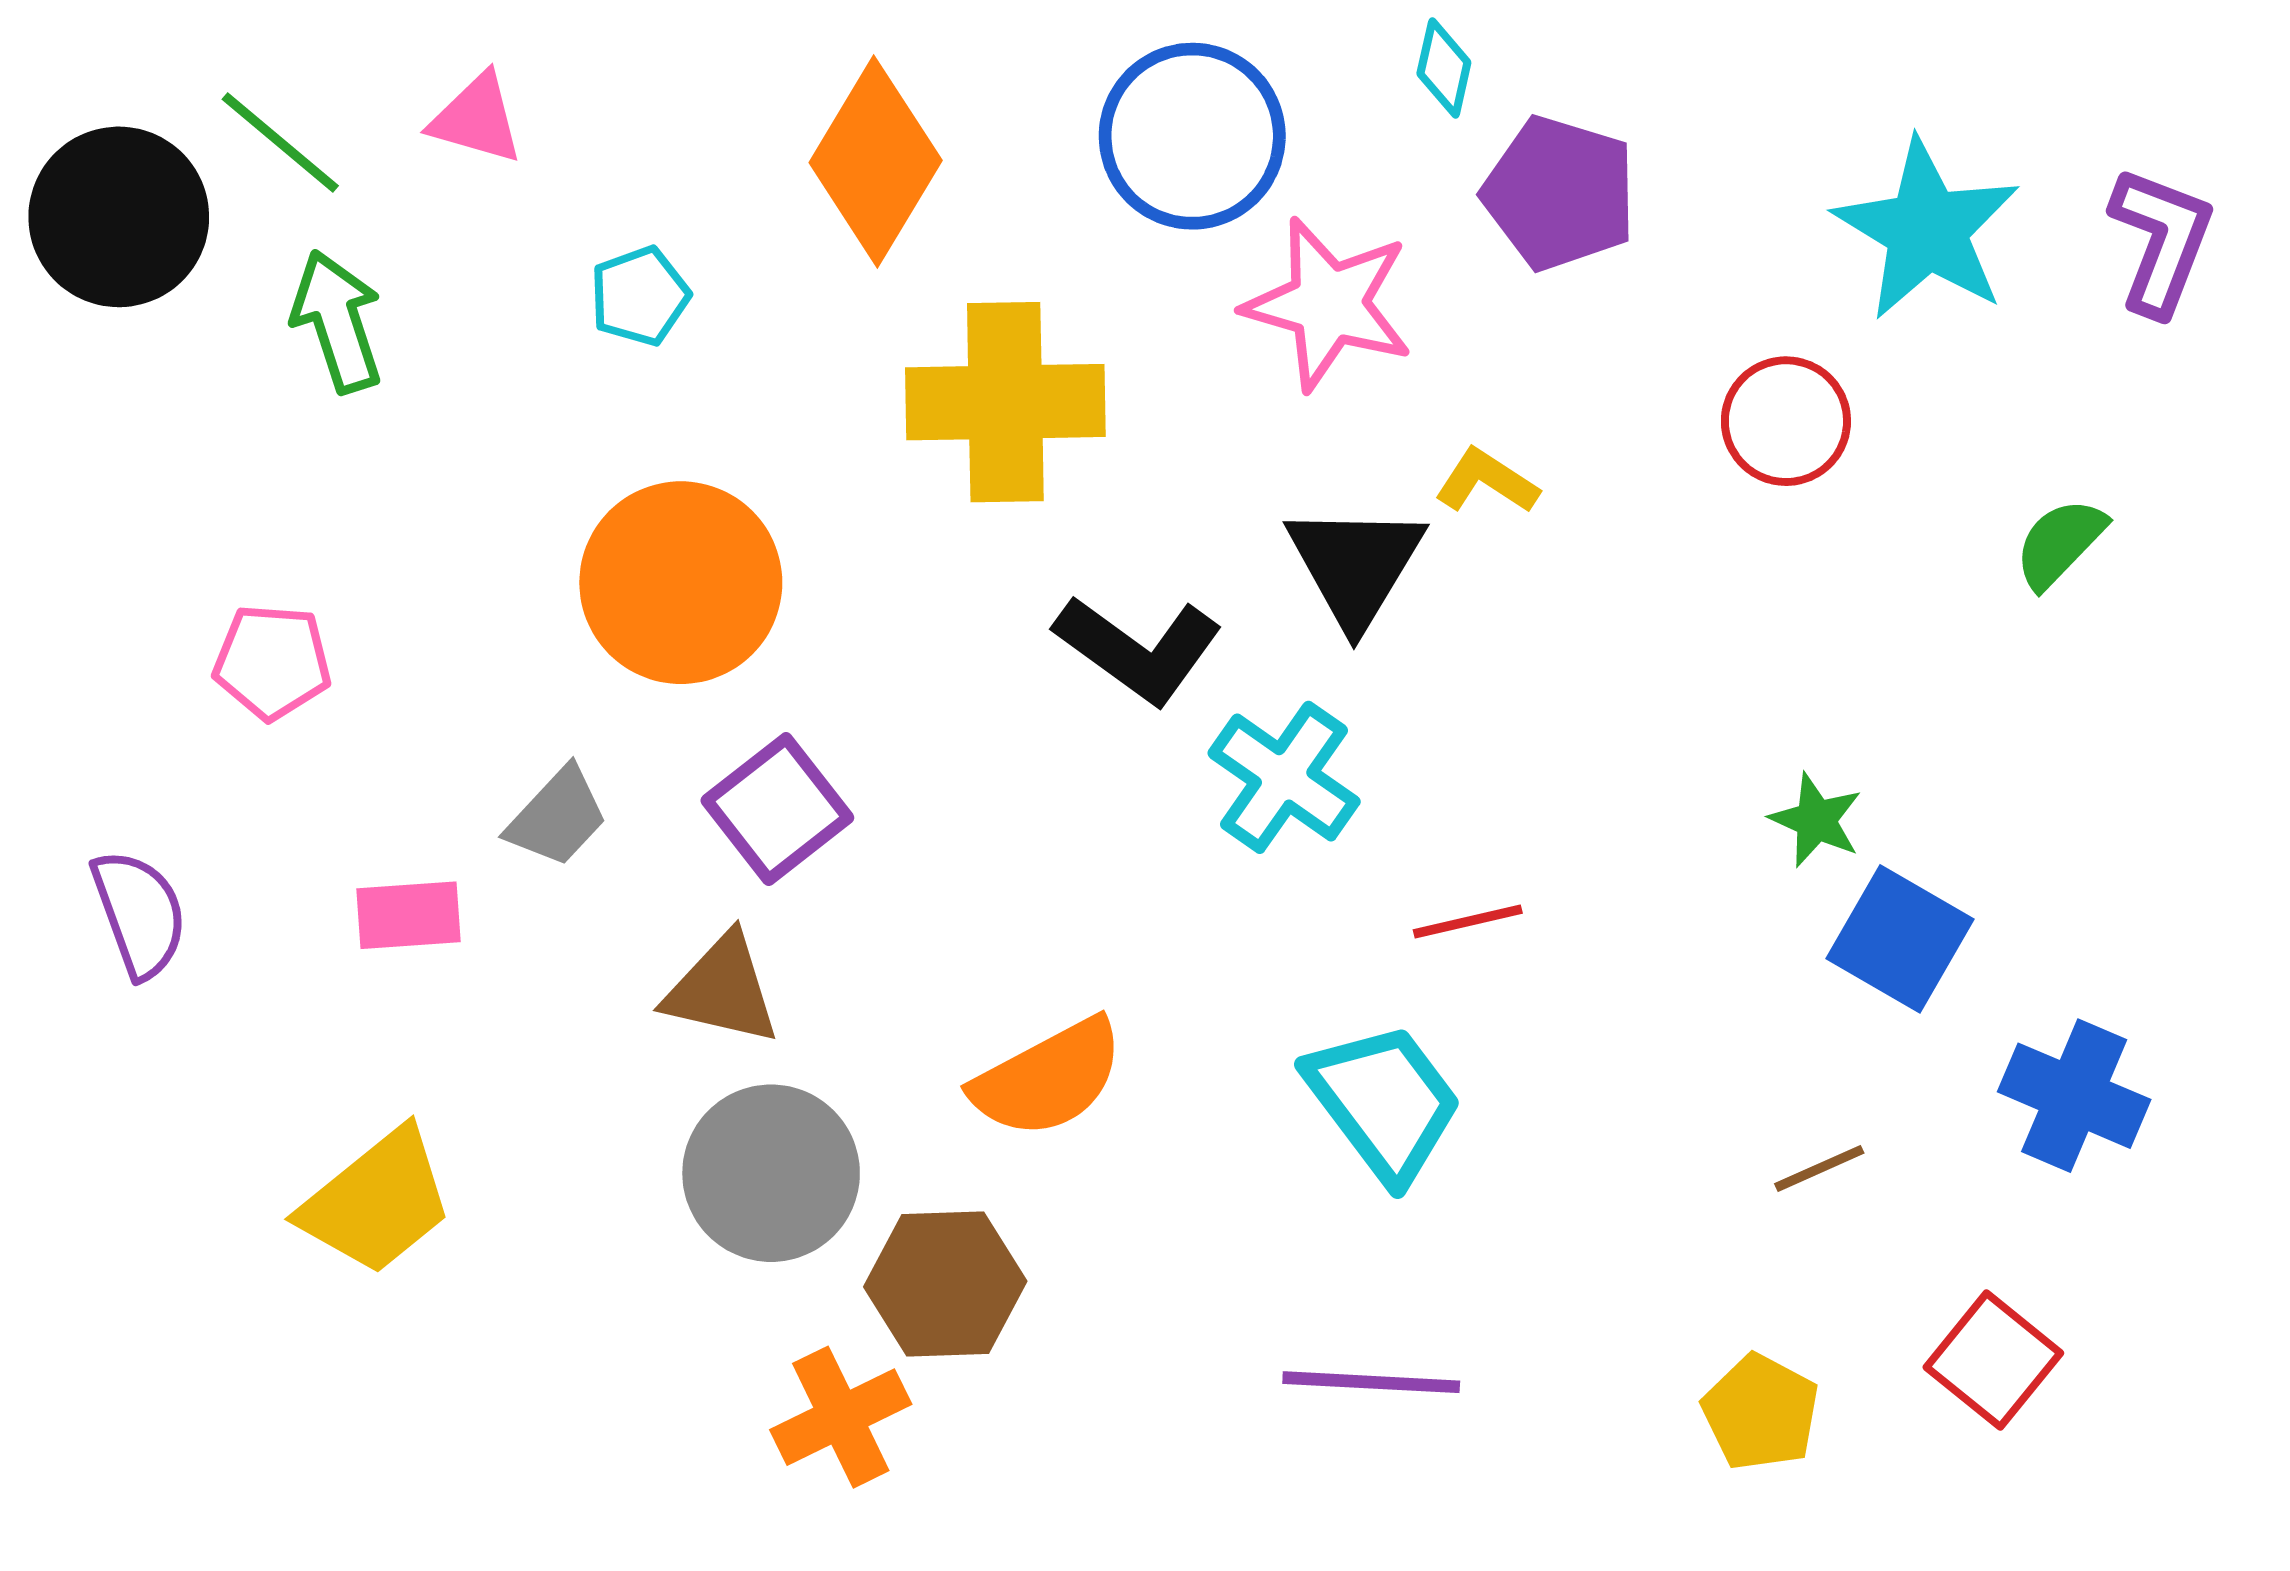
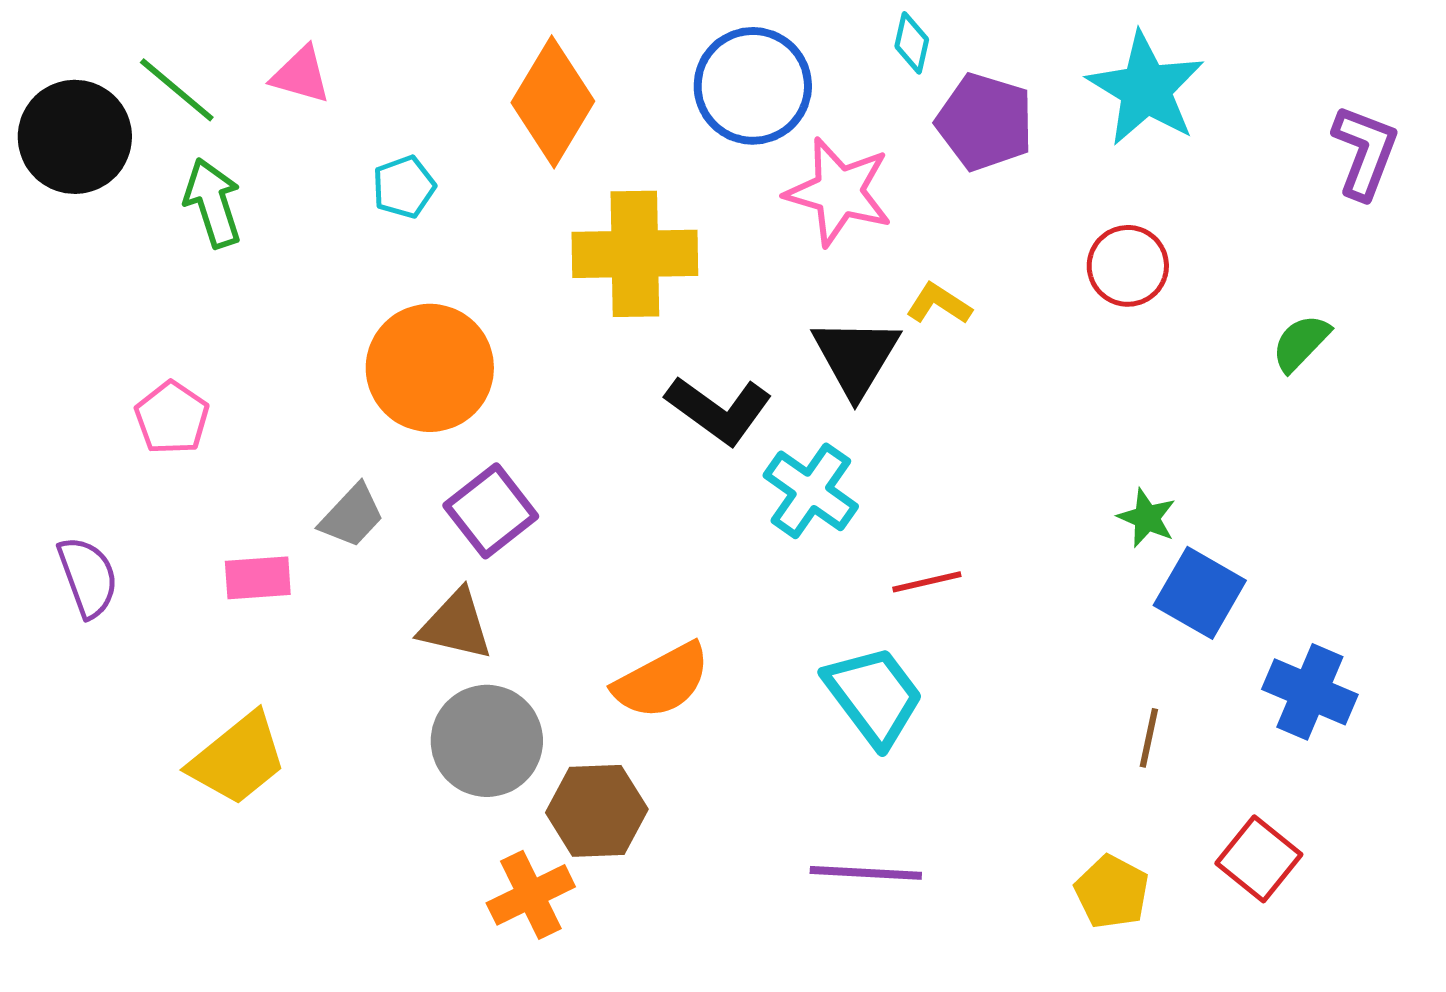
cyan star: (1927, 230) -> (1146, 89), moved
pink pentagon: (272, 662) -> (172, 418), turned 30
brown line: (1819, 1168) -> (1149, 738), turned -54

